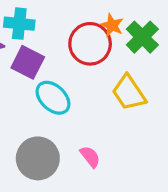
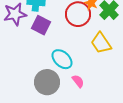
cyan ellipse: (53, 98) -> (62, 59), moved

